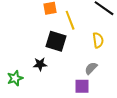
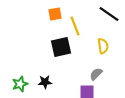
black square: (56, 41) -> (61, 47), turned -30
black star: (40, 64) -> (45, 82), moved

